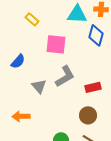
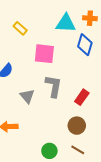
gray L-shape: (65, 76) -> (53, 86), turned -50
red rectangle: (93, 87) -> (82, 97), turned -42

